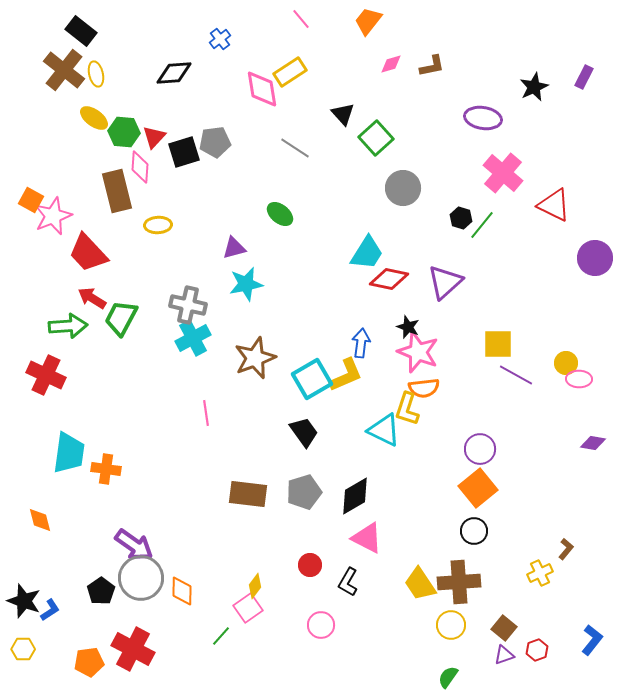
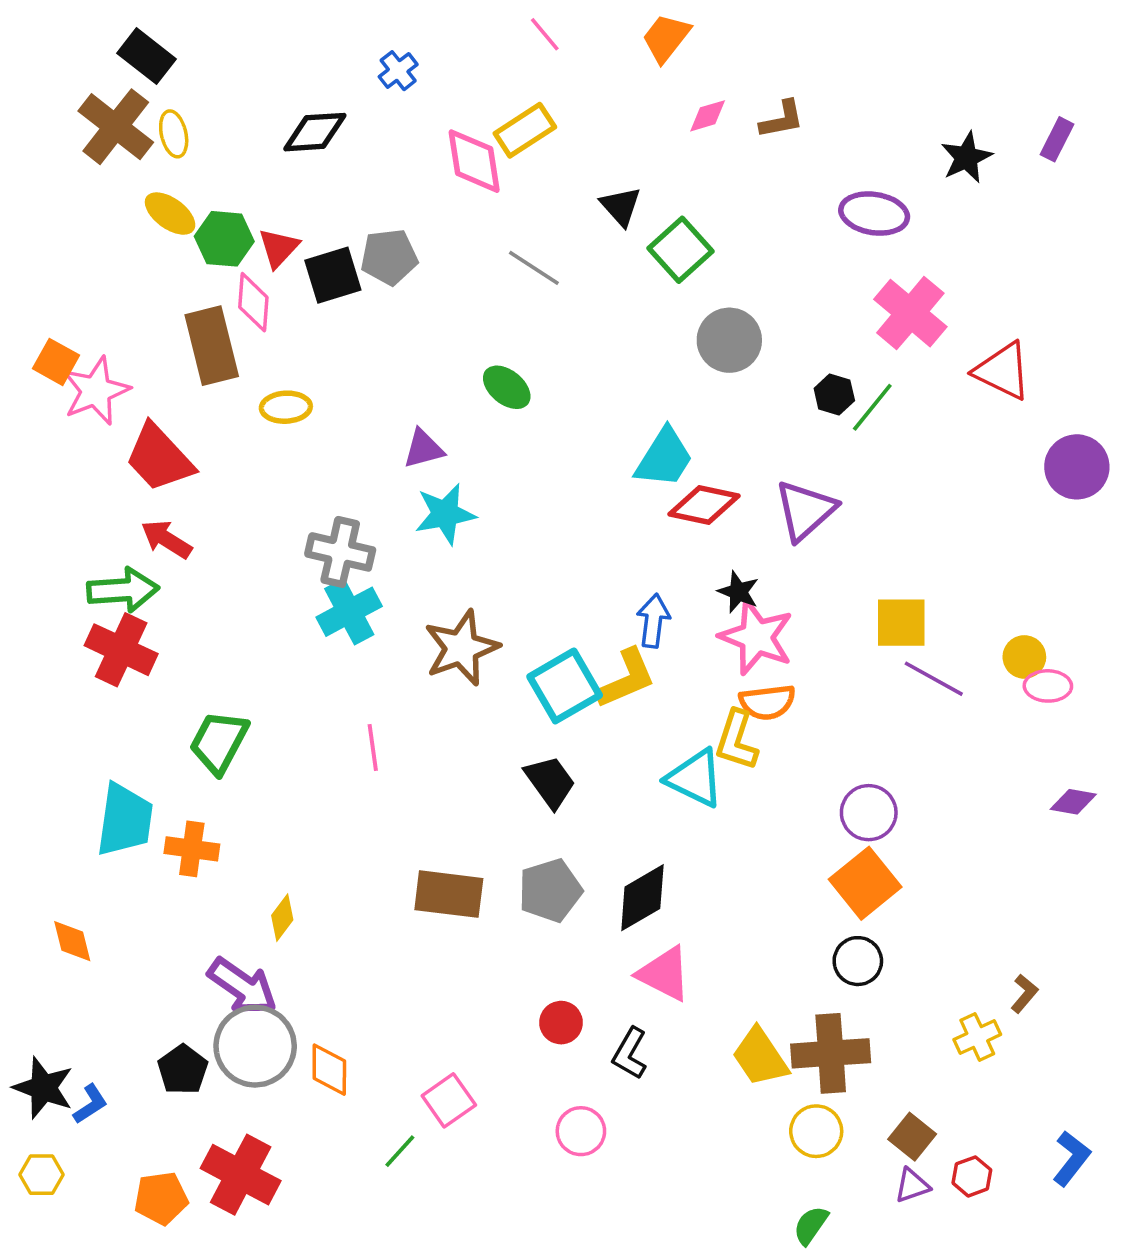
green trapezoid: (121, 318) -> (219, 742), moved
red cross: (46, 375) -> (121, 650), moved
yellow diamond: (255, 586) -> (282, 918), moved

